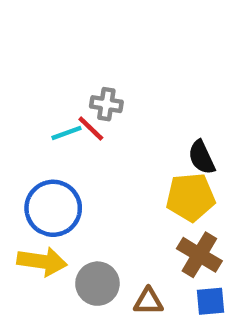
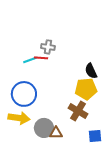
red line: (91, 129) -> (41, 58), turned -40
brown cross: (199, 255) -> (78, 111), moved
brown triangle: (148, 301) -> (56, 133), moved

